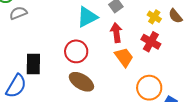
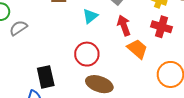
cyan triangle: (87, 17) -> (90, 16), size x0.7

